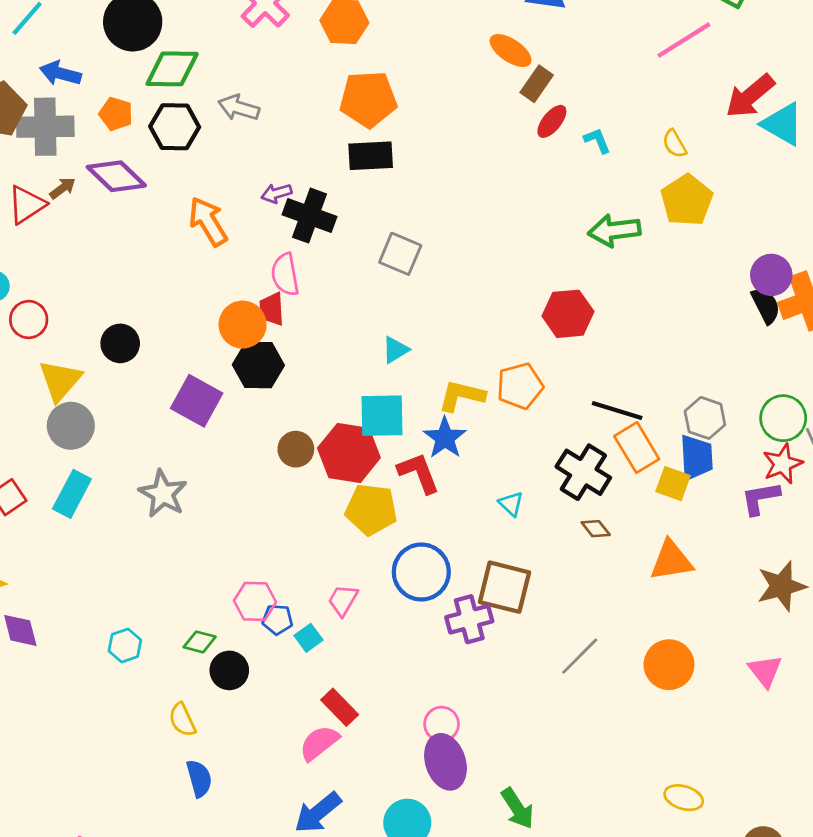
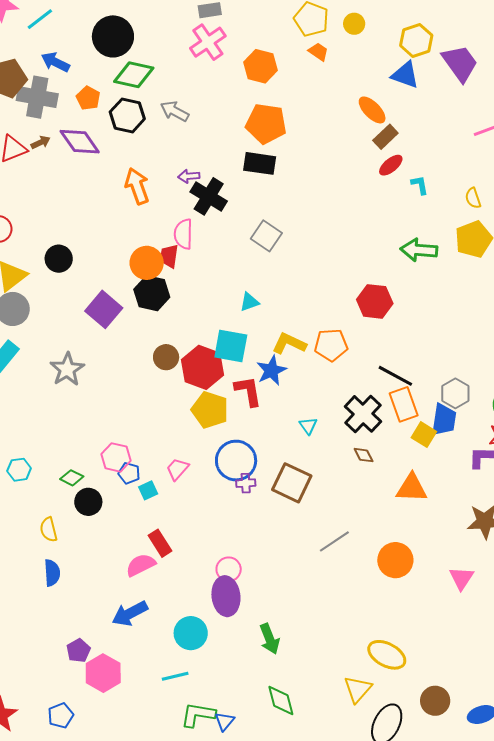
purple cross: (469, 619) -> (246, 483), moved, size x0.6
yellow ellipse: (684, 798) -> (387, 655), size x1.4

